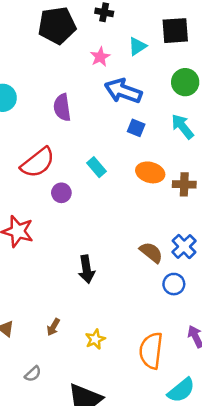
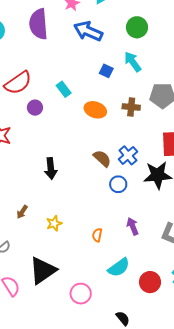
purple semicircle: (62, 107) -> (38, 24), moved, size x1.4
blue square: (136, 128) -> (106, 71), moved
orange ellipse: (150, 172) -> (95, 110), moved
orange semicircle: (151, 351) -> (97, 235), size x0.5

